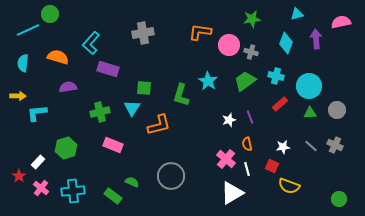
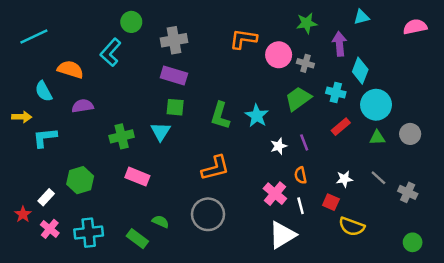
green circle: (50, 14) -> (131, 22), moved
purple arrow: (316, 39) -> (339, 44), moved
cyan diamond: (286, 43) -> (360, 71), moved
cyan semicircle: (23, 63) -> (44, 91), moved, turned -36
purple rectangle: (108, 69) -> (174, 75), moved
cyan star: (208, 81) -> (257, 116), moved
orange L-shape: (159, 125) -> (215, 168), moved
gray cross: (335, 145) -> (408, 192), moved

